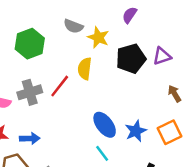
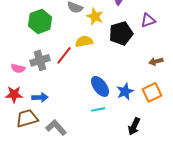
purple triangle: (162, 56) -> (148, 20), moved
yellow semicircle: (85, 69) -> (84, 41), turned 72
brown arrow: (174, 94) -> (156, 61), turned -72
cyan line: (102, 153) -> (98, 109), turned -64

